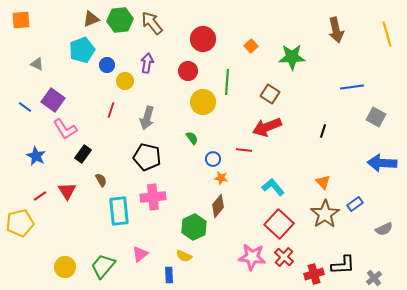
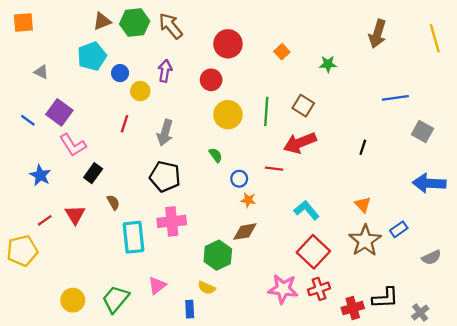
brown arrow: (336, 30) -> (377, 34), turned 30
green star: (292, 57) -> (328, 64), size x0.6
green line: (227, 82) -> (266, 111), moved
brown diamond: (218, 206) -> (245, 232), turned 40
red cross: (284, 257) -> (319, 289), turned 30

